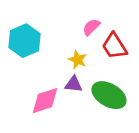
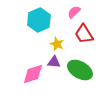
pink semicircle: (91, 27) -> (74, 12), moved
cyan hexagon: (25, 41) -> (39, 20), moved

